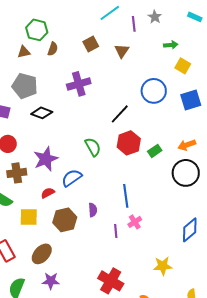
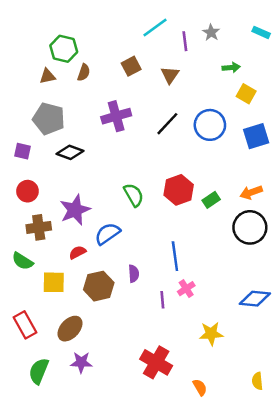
black line: (120, 114) -> (167, 124), moved
blue diamond: (190, 230) -> (255, 299), turned 45
yellow star: (163, 266) -> (211, 334), moved

